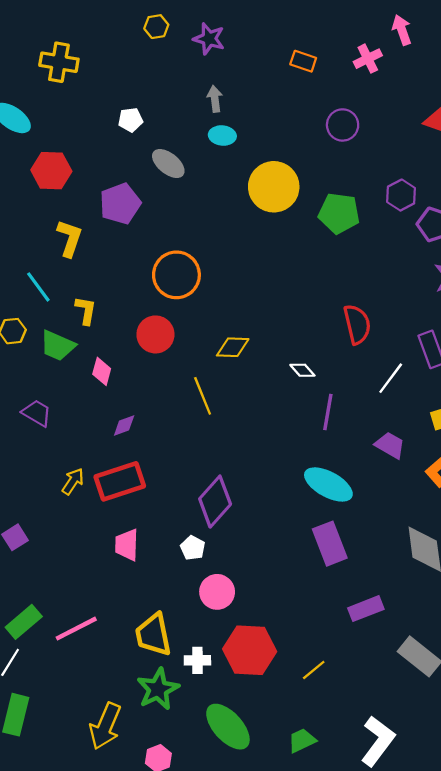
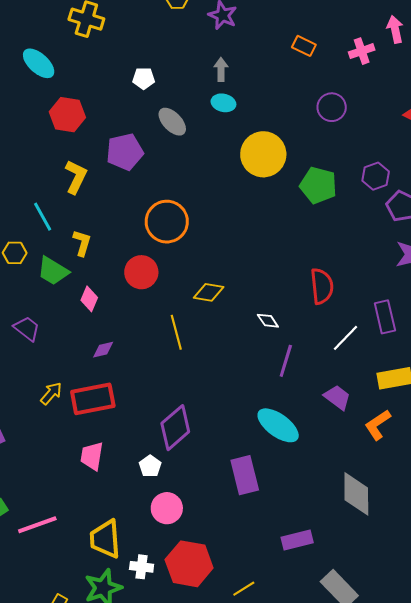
purple rectangle: (330, 544) -> (245, 475), moved

